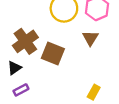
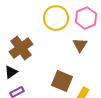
brown square: (53, 54) -> (62, 81), moved

